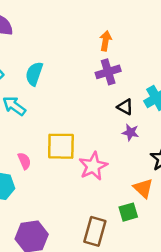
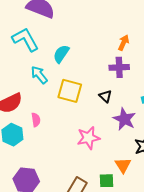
black triangle: (125, 107) -> (105, 96), moved
purple star: (130, 132) -> (124, 119), size x1.6
yellow square: (61, 146) -> (70, 91), moved

